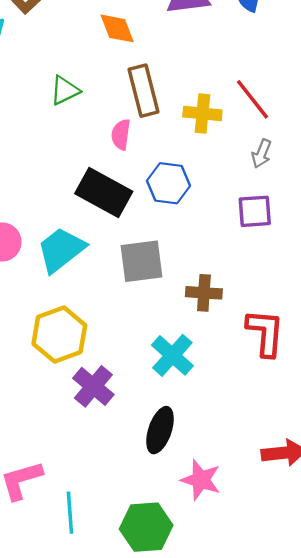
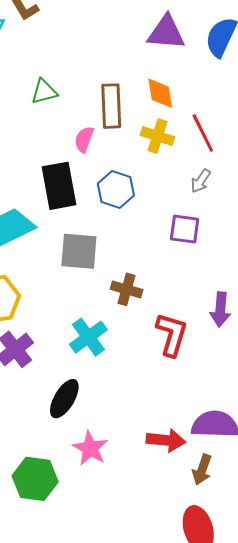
orange diamond: (117, 28) -> (160, 93), moved
black rectangle: (104, 193) -> (59, 186), turned 39

